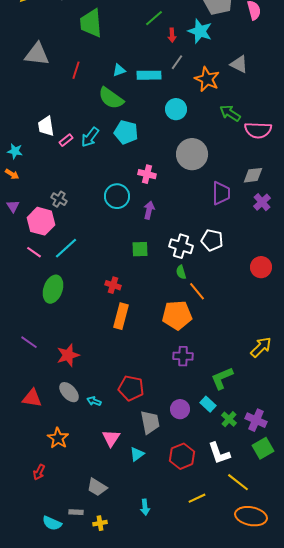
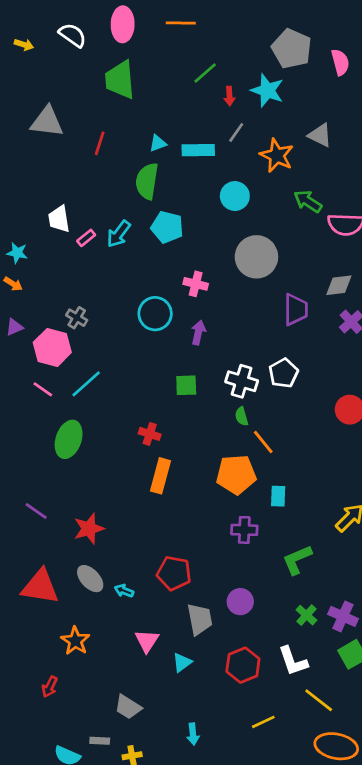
green semicircle: (111, 98) -> (147, 181), turned 64
purple triangle: (13, 206) -> (14, 327), turned 40
white pentagon: (212, 240) -> (284, 373), turned 30
red triangle: (32, 398) -> (40, 587), size x1.4
cyan rectangle: (208, 404) -> (278, 496), moved, turned 49

